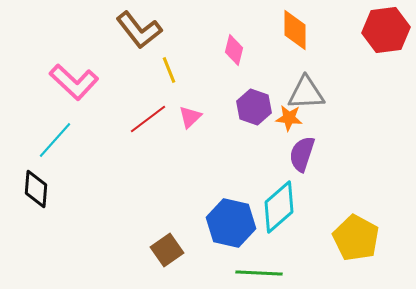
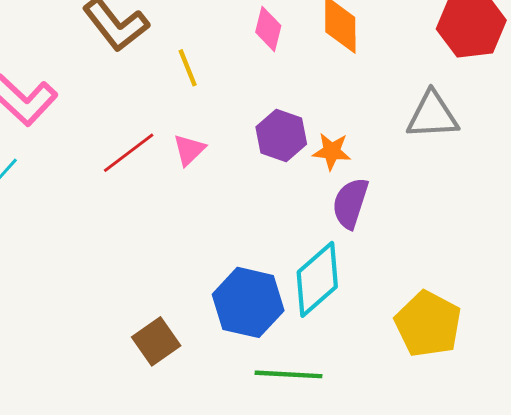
pink diamond: (234, 50) -> (268, 29), moved
yellow line: (169, 70) -> (188, 68), moved
gray triangle: (306, 93) -> (432, 115), moved

